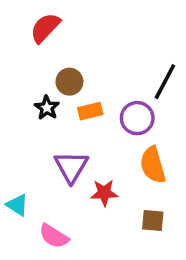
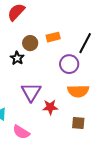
orange rectangle: (90, 111) -> (53, 37), moved
orange semicircle: (153, 165) -> (78, 91), turned -75

